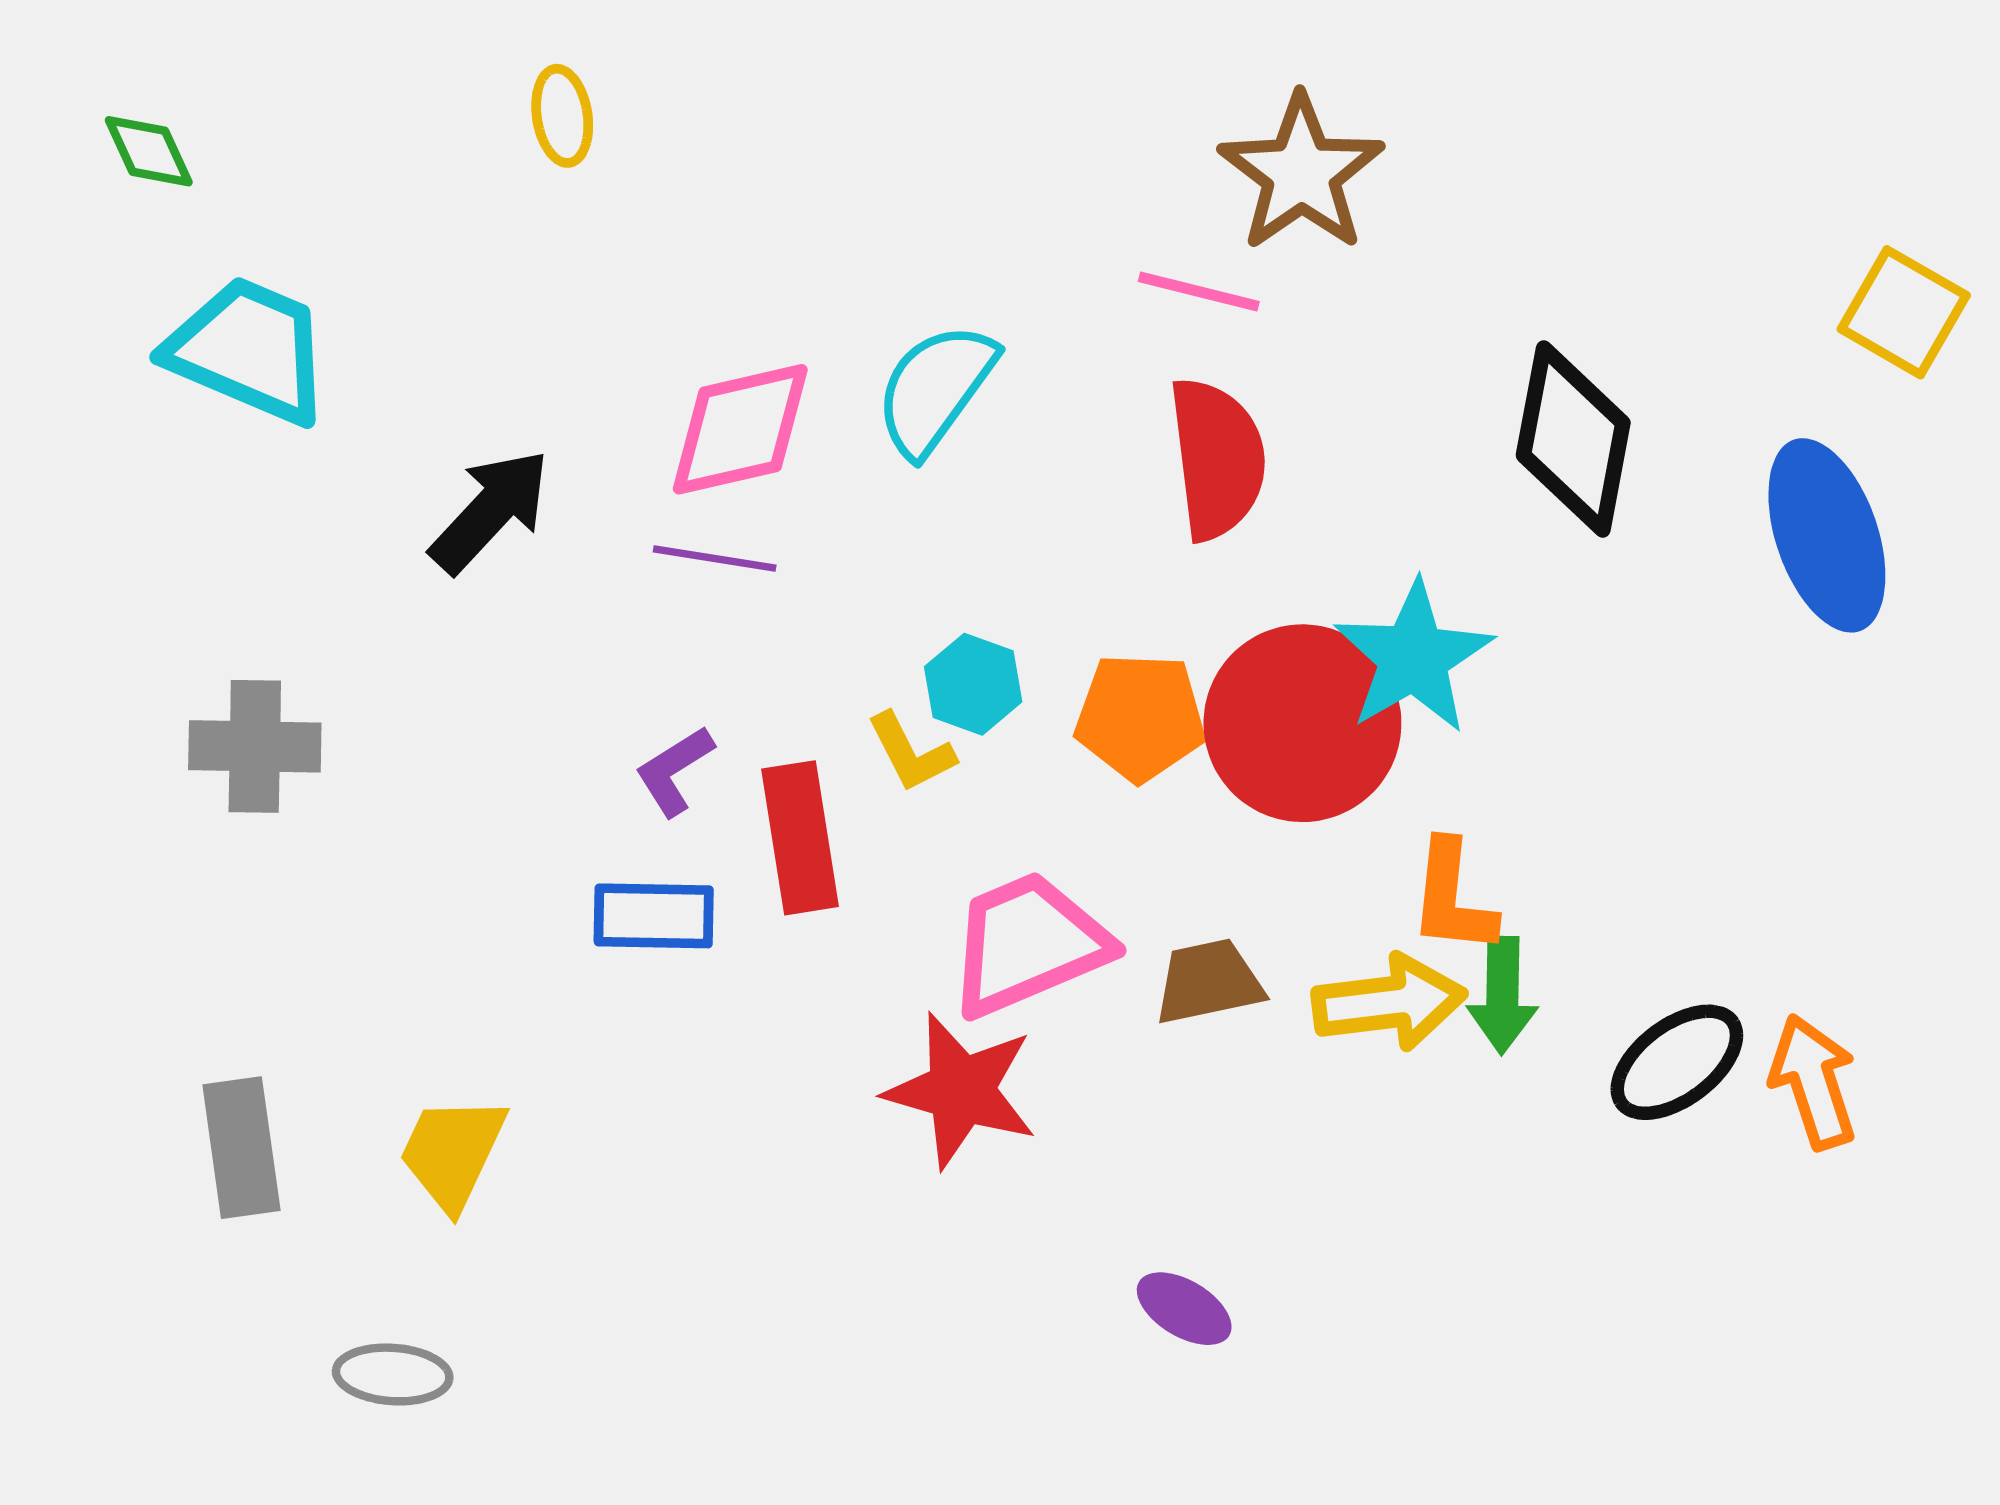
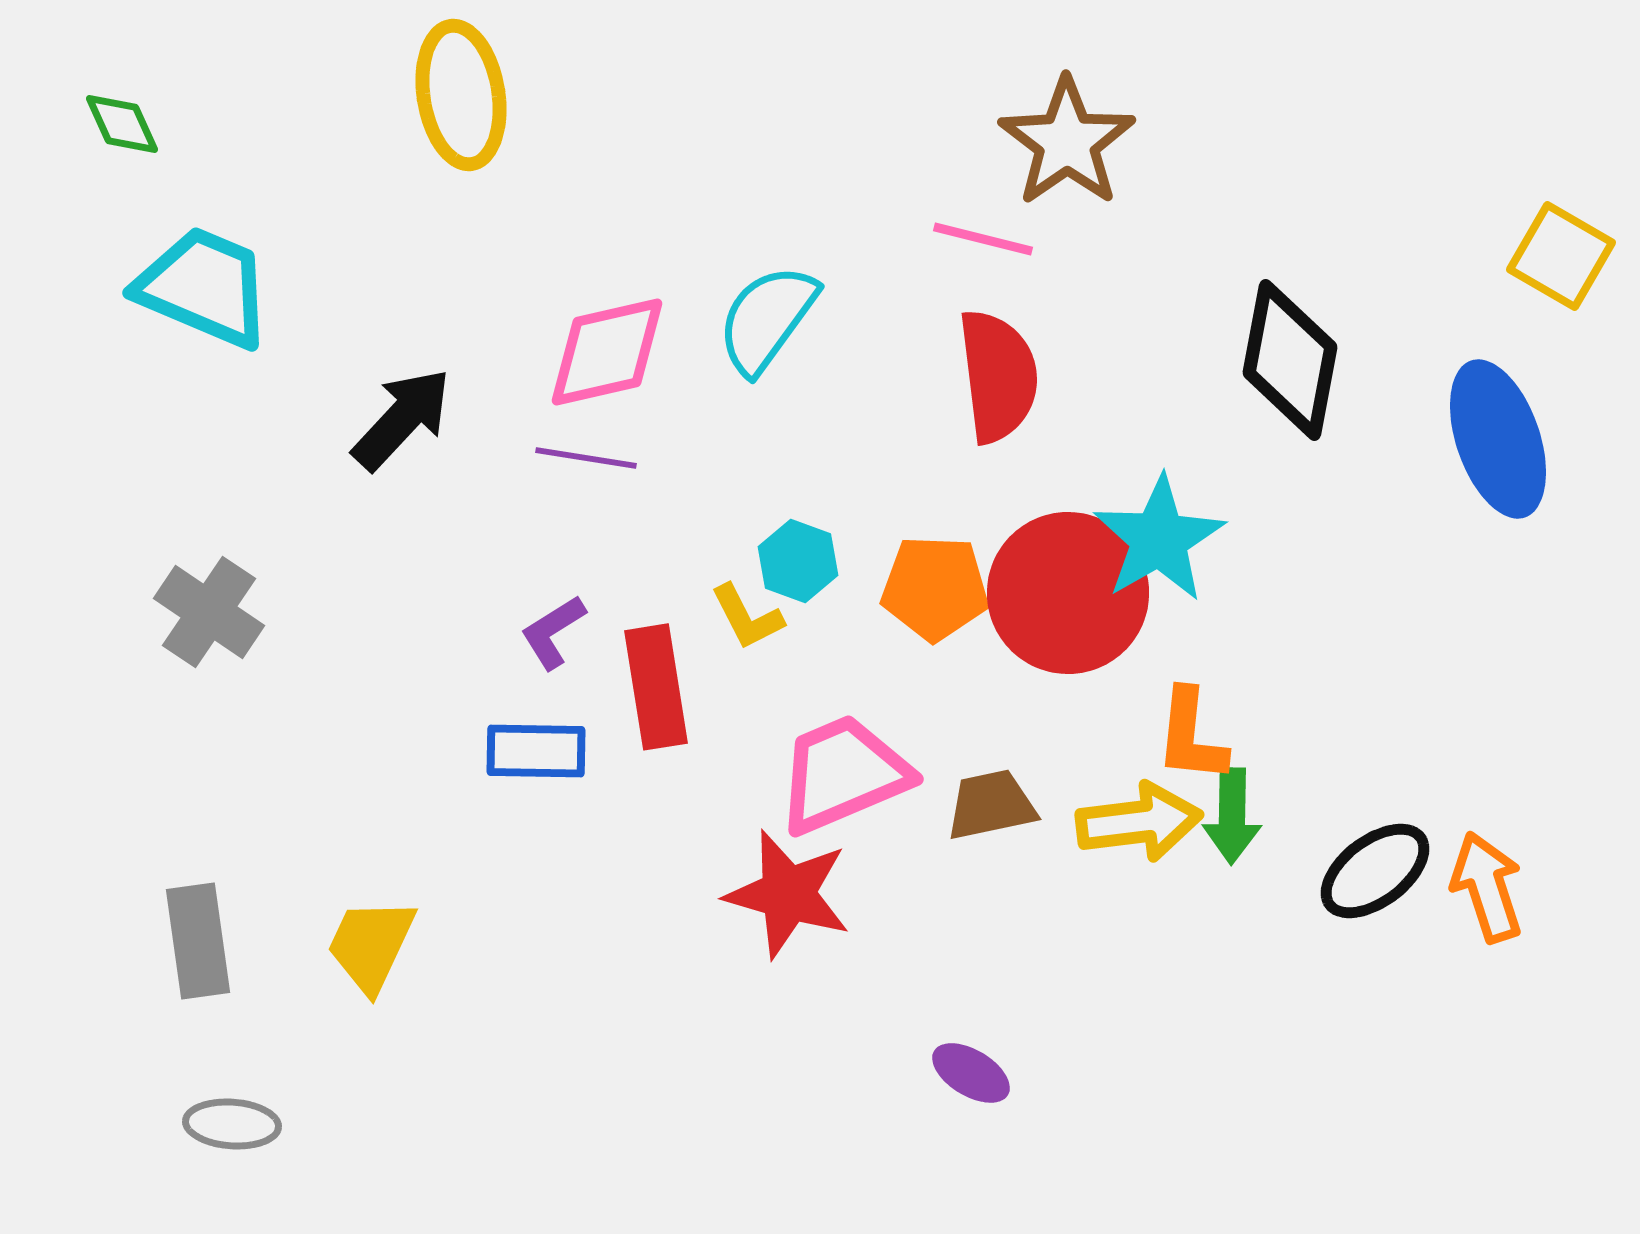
yellow ellipse: (562, 116) -> (461, 95), size x1.8
gray cross: (255, 746) -> (209, 612), turned 33
gray ellipse: (393, 1374) -> (232, 1124), moved

